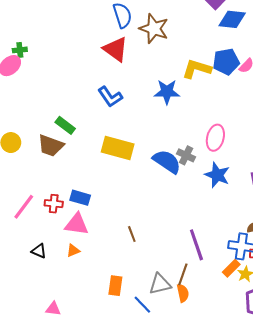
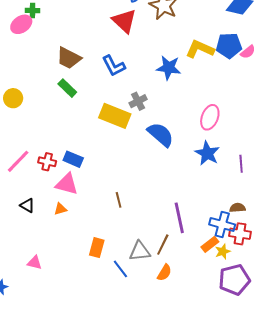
brown trapezoid: (51, 146) -> (69, 58), moved
gray cross: (186, 155) -> (138, 101), moved, turned 30
orange semicircle: (183, 293) -> (164, 273), moved, turned 36

